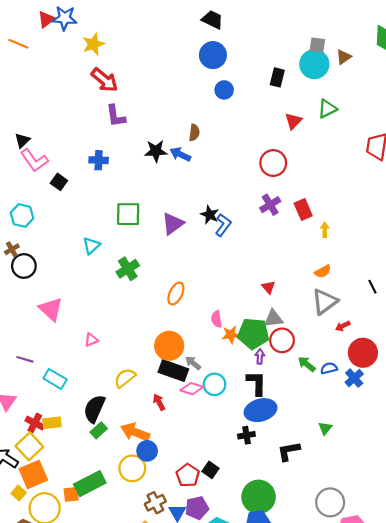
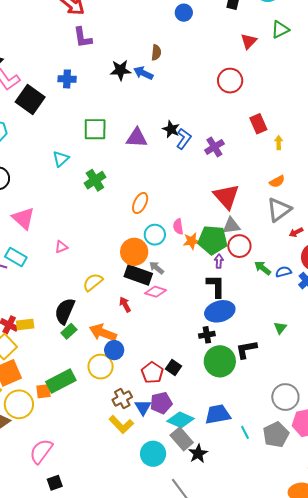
black square: (59, 182) -> (30, 100), size x1.8
purple cross: (270, 205) -> (214, 147), moved
purple triangle: (173, 224) -> (137, 138), turned 40
red triangle: (268, 287) -> (226, 196), size x2.0
cyan rectangle: (55, 379) -> (16, 257), moved
cyan circle: (215, 384) -> (155, 235), moved
green circle: (259, 497) -> (220, 361), moved

